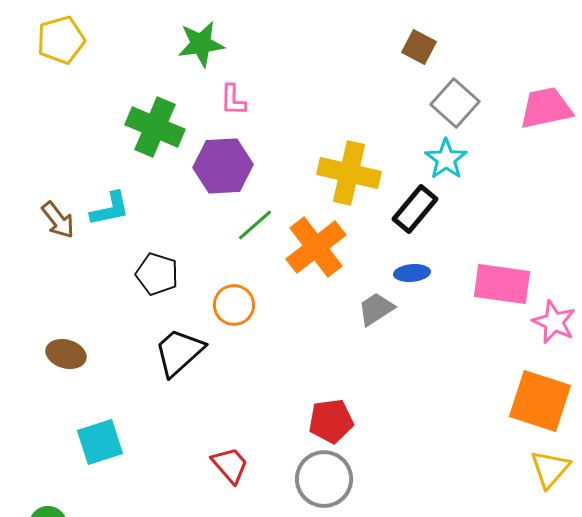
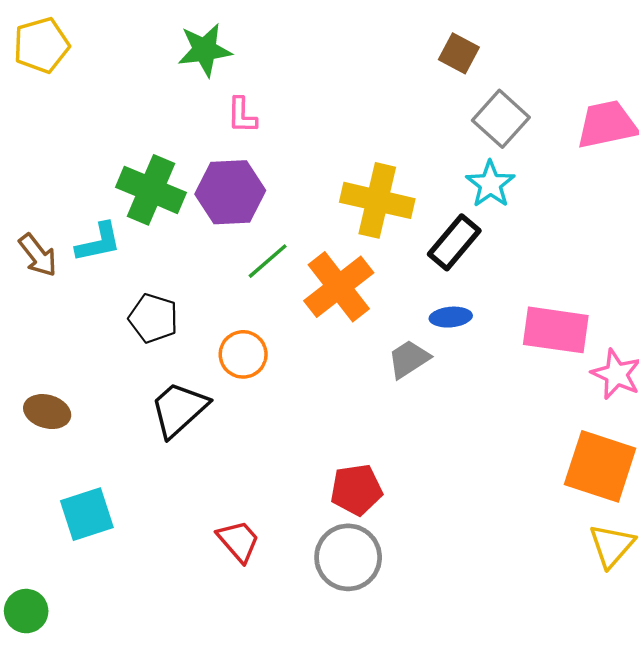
green cross: (155, 127) -> (151, 190), moved

